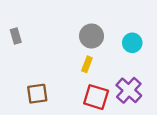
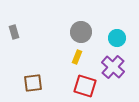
purple cross: (129, 90) -> (113, 67), moved

